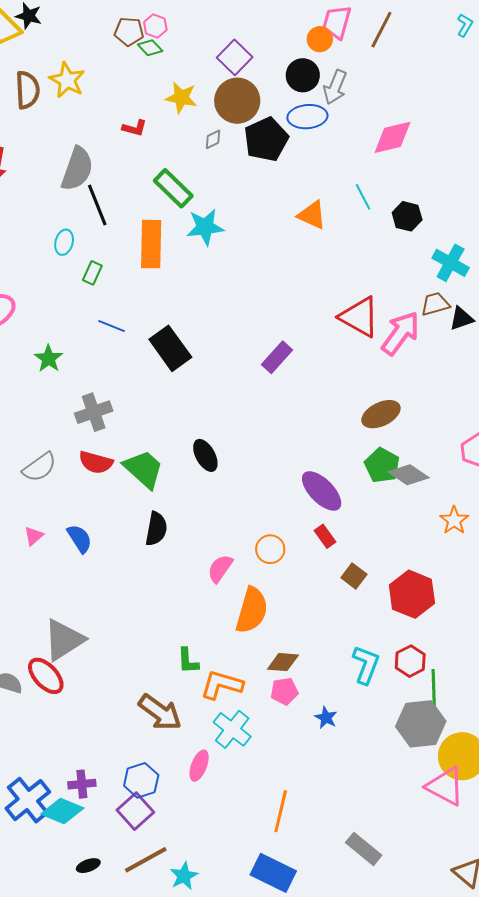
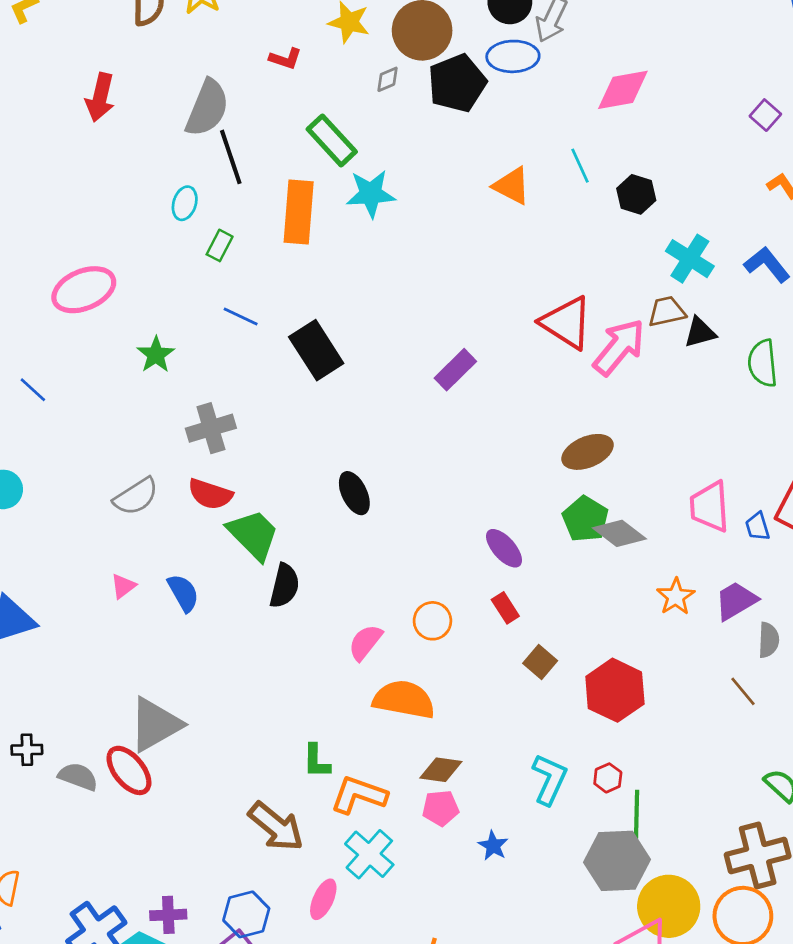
green trapezoid: (144, 469) -> (253, 535), moved
purple ellipse: (322, 491) -> (504, 548), size x0.7
orange semicircle: (252, 610) -> (404, 700), turned -99
red hexagon: (410, 661) -> (608, 778), size x0.7

